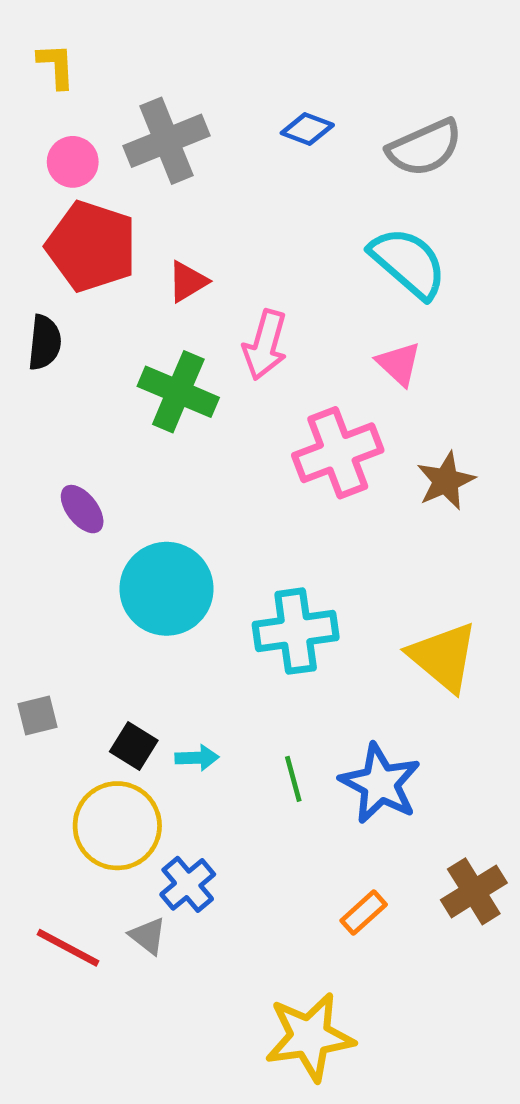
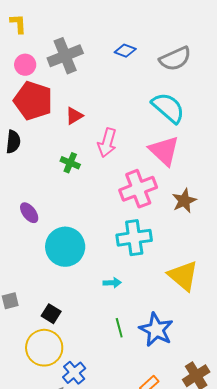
pink triangle: (399, 364) -> (164, 151), size x1.6
green cross: (178, 392) -> (70, 163), size x0.6
cyan cross: (296, 631) -> (134, 238), moved
cyan arrow: (197, 758) -> (112, 283), moved

